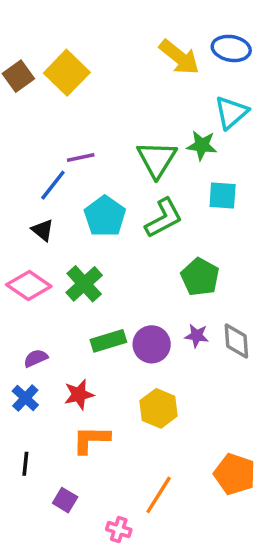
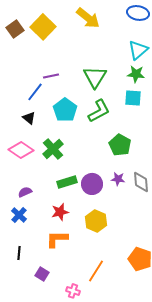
yellow arrow: (179, 57) -> (88, 18), moved
green star: (202, 145) -> (136, 74), moved
red star: (79, 395) -> (60, 212), moved

